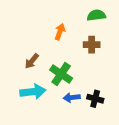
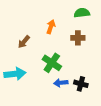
brown arrow: (32, 61) -> (24, 42), moved
cyan arrow: (33, 92) -> (15, 74), moved

